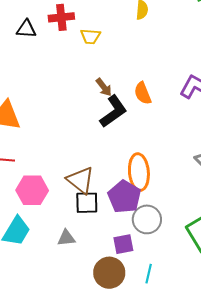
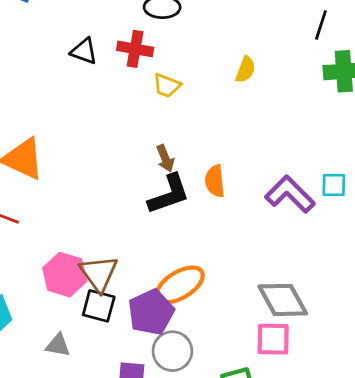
orange ellipse: (139, 172) -> (180, 285), turned 48
pink hexagon: (32, 190) -> (65, 275), moved

